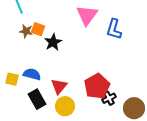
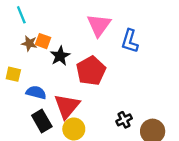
yellow square: (12, 79) -> (13, 74), moved
red triangle: (59, 86) -> (67, 106), size x1.4
red pentagon: (97, 86) -> (91, 71), moved

